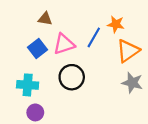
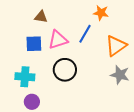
orange star: (116, 24) -> (101, 13), moved
blue square: (37, 49) -> (34, 44), turned 36

